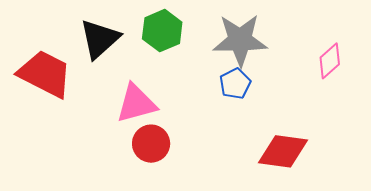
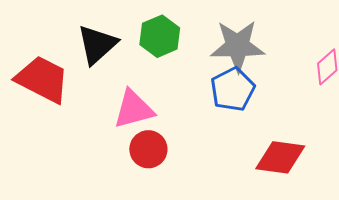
blue pentagon: (235, 84) -> (233, 89), size x1.4

